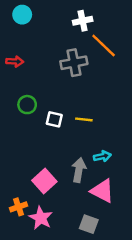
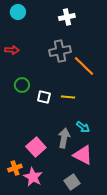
orange line: (104, 45) -> (84, 66), moved
cyan arrow: (102, 156) -> (83, 127), turned 48
gray square: (89, 224) -> (72, 182), turned 35

